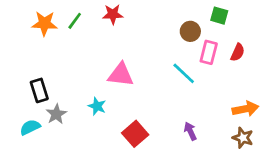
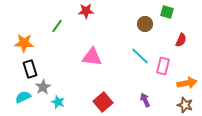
green line: (75, 21) -> (57, 26), moved
orange star: (44, 23) -> (24, 43), moved
pink rectangle: (209, 52) -> (163, 66), moved
cyan star: (97, 106) -> (58, 102), moved

